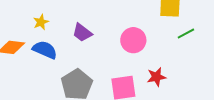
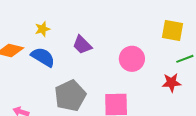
red star: (156, 77) -> (171, 83), moved

